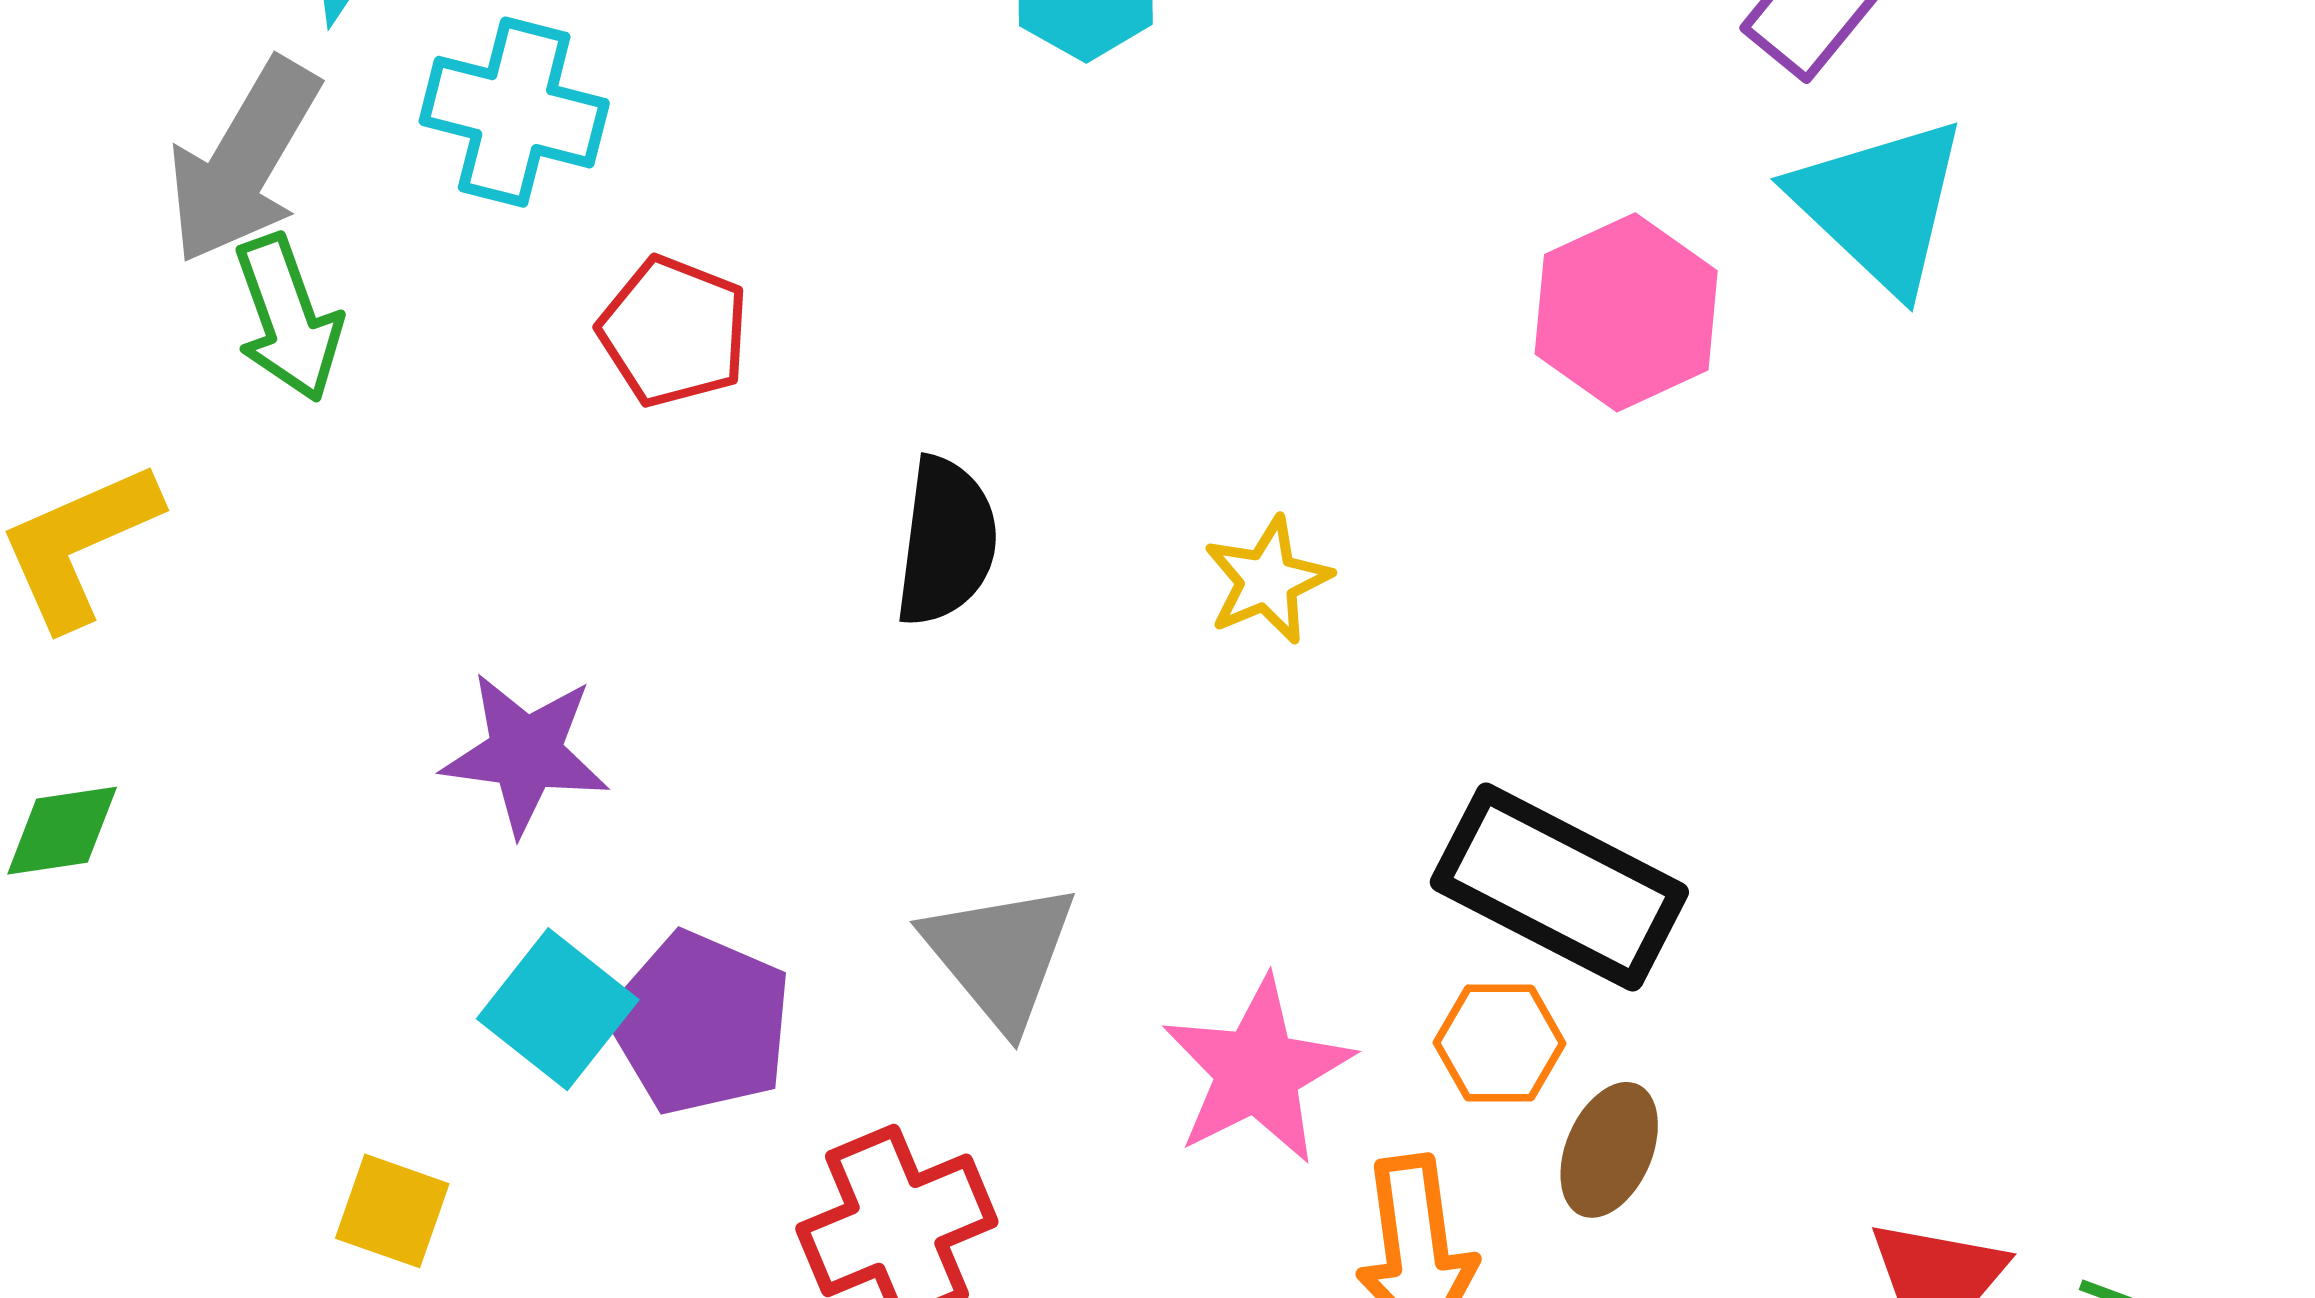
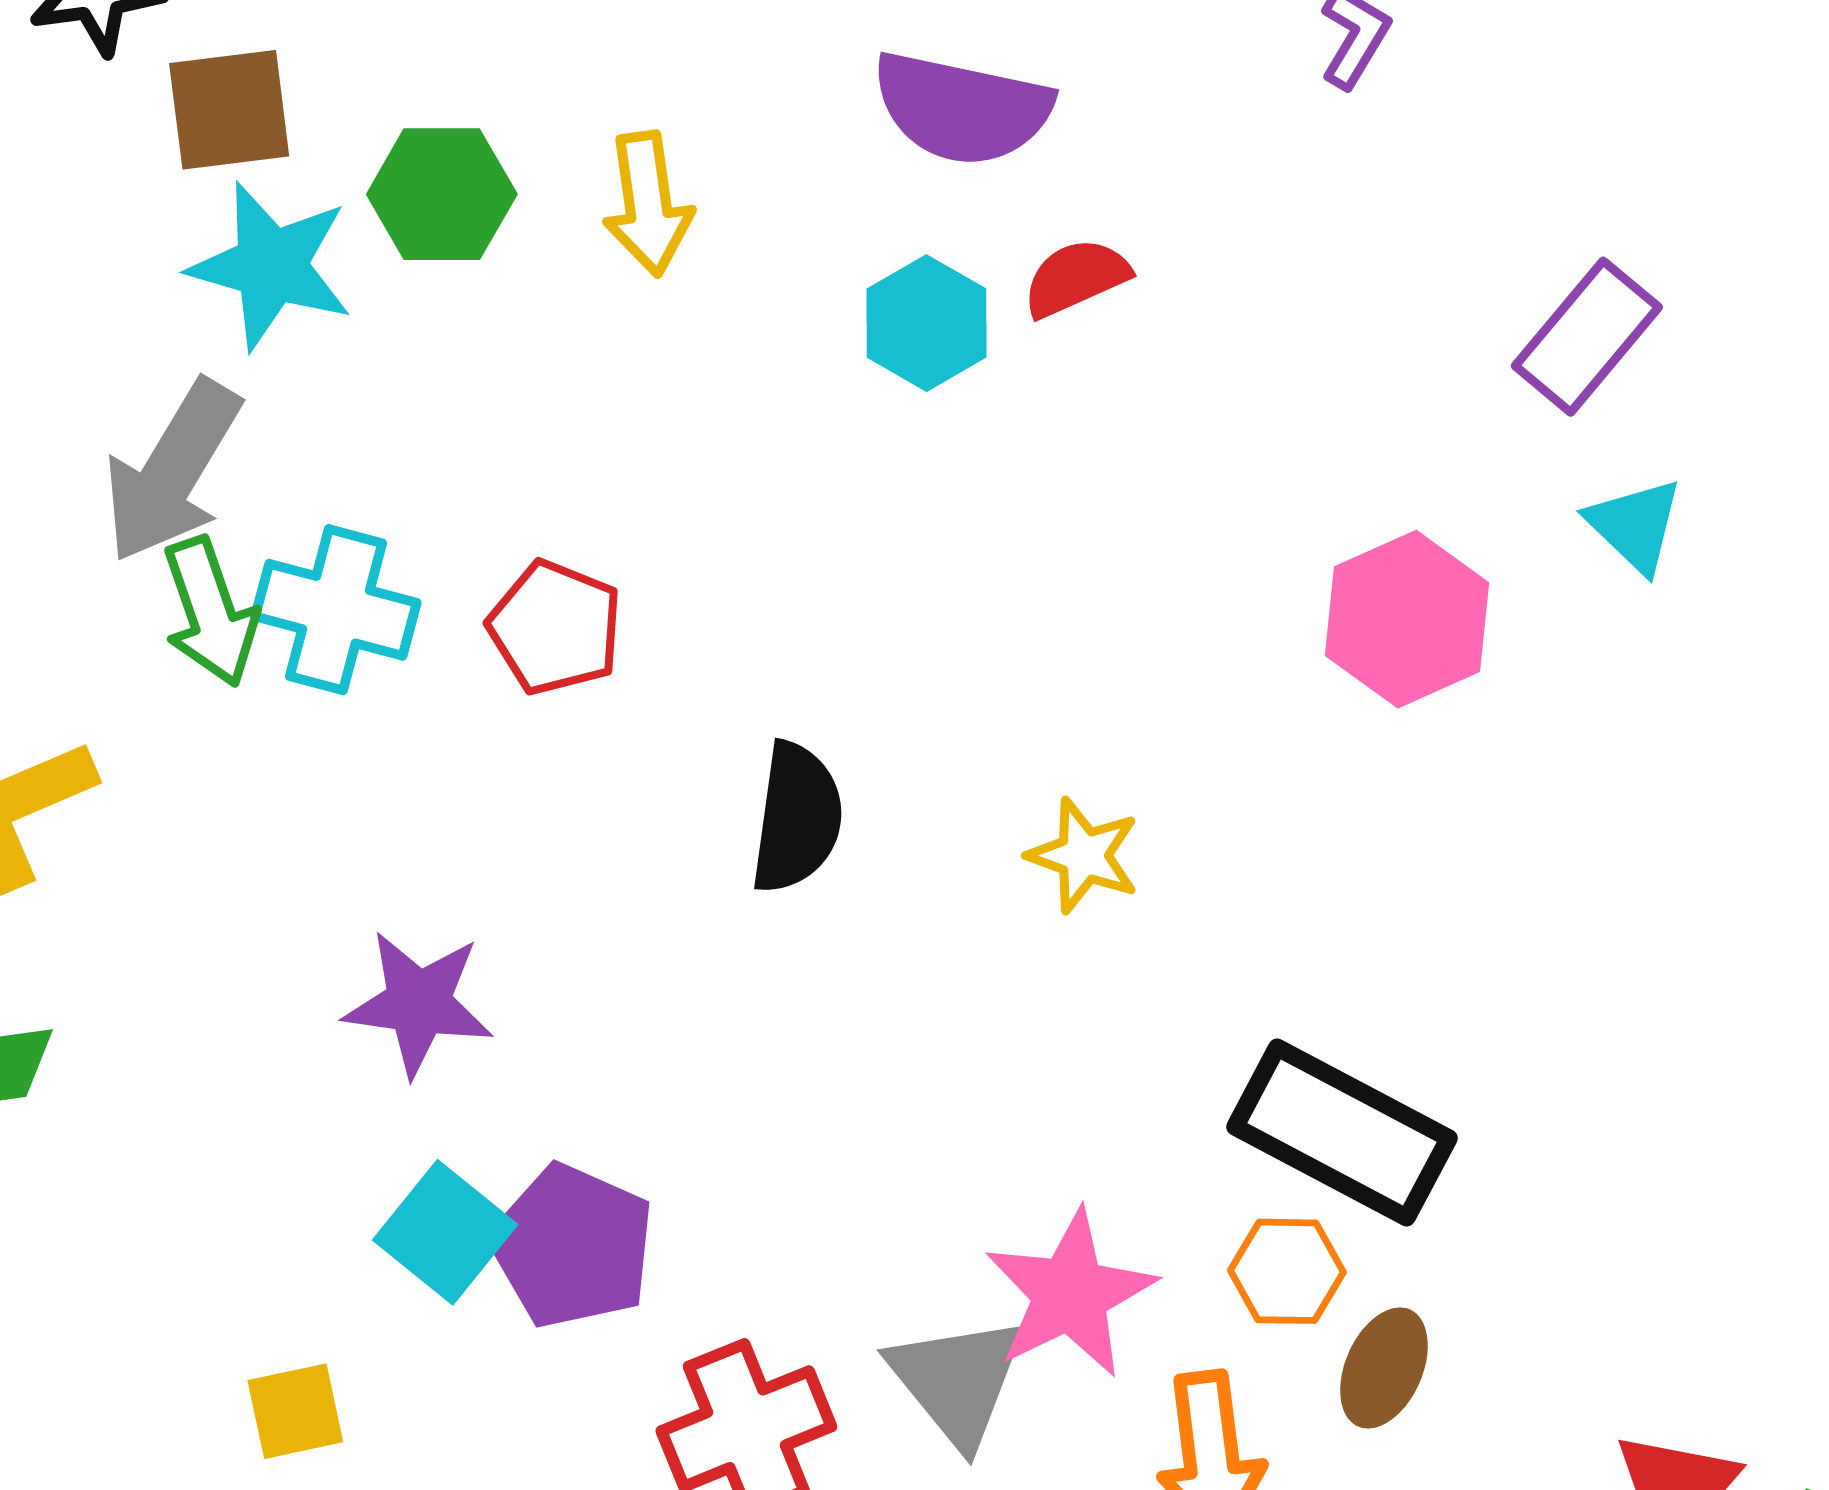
cyan cross: (514, 112) -> (336, 610), moved
cyan triangle: (1880, 205) -> (1635, 525), size x0.6
yellow star: (1267, 580) -> (1084, 855), turned -30
gray triangle: (1000, 955) -> (957, 1381), moved
yellow square: (392, 1211) -> (295, 1411), turned -32

